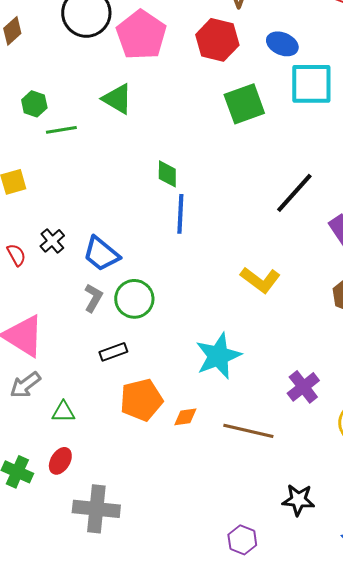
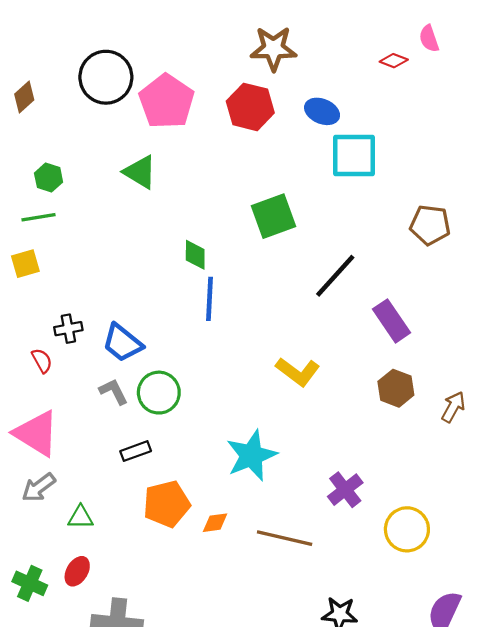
green square: (244, 104) -> (273, 216), moved
green line: (61, 130) -> (39, 217), moved
black cross: (52, 241) -> (68, 329), turned 30
red semicircle: (16, 255) -> (42, 361), moved
gray L-shape: (93, 298) -> (114, 391), turned -56

